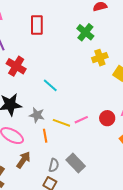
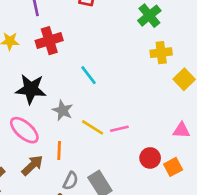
red cross: (16, 66) -> (49, 41), turned 30
red circle: (107, 118) -> (150, 158), moved
orange line: (45, 136) -> (59, 150), moved

